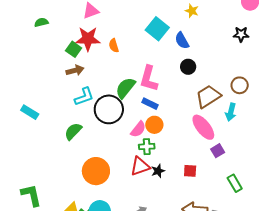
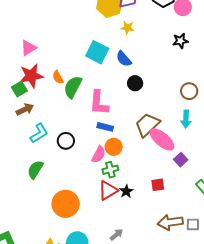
green square: (74, 49) -> (19, 89), turned 35
green semicircle: (125, 88) -> (73, 87), moved
brown trapezoid: (208, 96) -> (147, 125), moved
black circle: (109, 109) -> (66, 141), size x0.6

